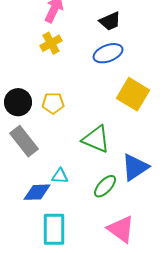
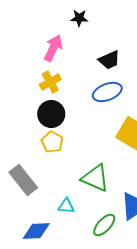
black circle: (18, 102) -> (51, 114), moved
yellow pentagon: (53, 103) -> (52, 142), turned 30
cyan triangle: (60, 176) -> (66, 206), moved

